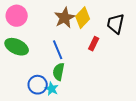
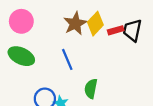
red rectangle: (94, 44) -> (116, 30), moved, turned 48
green semicircle: (59, 72) -> (91, 89), moved

